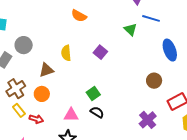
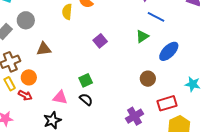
green triangle: (130, 29) -> (142, 36), moved, turned 32
blue ellipse: (170, 50) -> (169, 51), turned 55
yellow semicircle: (66, 53) -> (67, 12), moved
orange circle: (42, 94) -> (29, 77), moved

